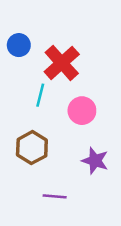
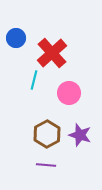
brown hexagon: (32, 148) -> (47, 134), moved

